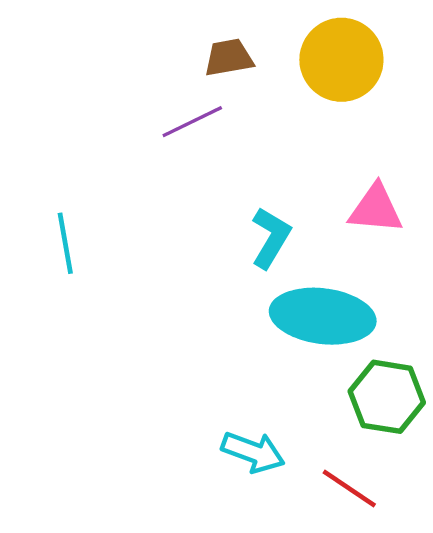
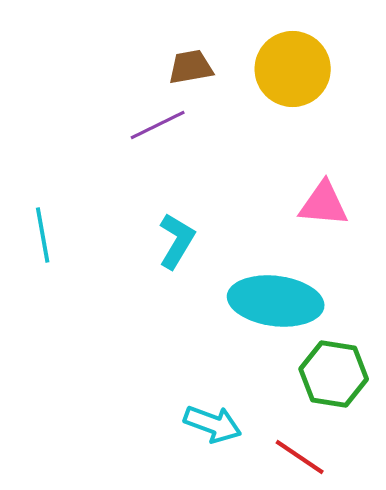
cyan L-shape: (271, 238) -> (177, 241), moved

